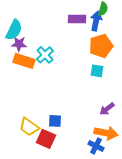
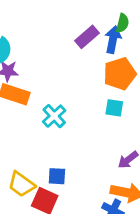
purple rectangle: (77, 19) -> (87, 37), turned -42
cyan cross: (45, 55) -> (54, 116), moved

